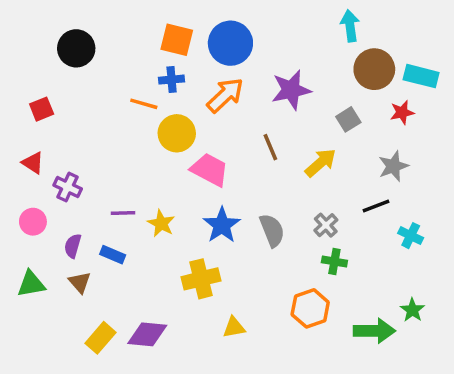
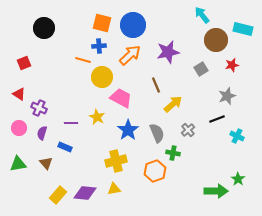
cyan arrow: (350, 26) -> (202, 15), turned -30
cyan rectangle: (421, 76) -> (243, 29), moved
yellow arrow: (321, 163) -> (173, 104), moved
yellow star: (161, 223) -> (97, 117), moved
purple semicircle: (73, 246) -> (42, 133), moved
green cross: (334, 262) -> (173, 153), moved
orange hexagon: (310, 308) -> (155, 171), moved
yellow triangle: (234, 327) -> (114, 189), moved

